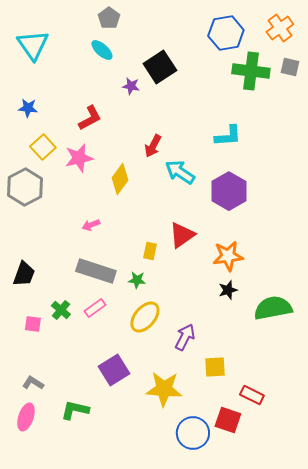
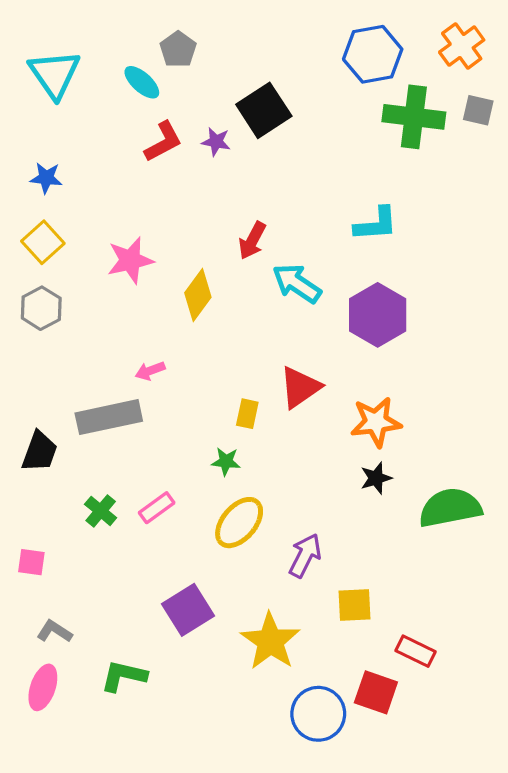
gray pentagon: (109, 18) -> (178, 49), moved
cyan ellipse: (102, 50) -> (142, 82), moved
red L-shape: (90, 118) -> (163, 142), moved
yellow square: (43, 147) -> (43, 242), moved
gray hexagon: (25, 187) -> (41, 308), size x0.7
gray rectangle: (96, 271) -> (109, 417), moved, turned -30
pink square: (33, 324) -> (31, 562), moved
yellow star: (164, 389) -> (270, 641), turned 30

